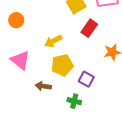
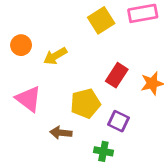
red rectangle: (89, 28) -> (117, 75), moved
yellow arrow: (53, 41) -> (55, 56), moved

